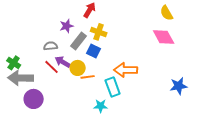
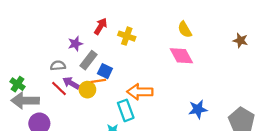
yellow cross: (99, 32) -> (127, 36), moved
orange line: (88, 77) -> (98, 81), moved

